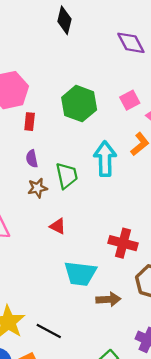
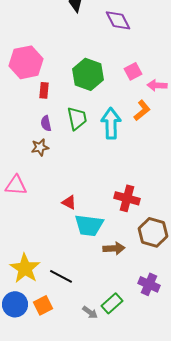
purple diamond: (131, 43) -> (118, 20), moved
green trapezoid: (67, 176) -> (77, 118), moved
brown star: (37, 188) -> (40, 147), moved
red triangle: (58, 226) -> (69, 202), moved

